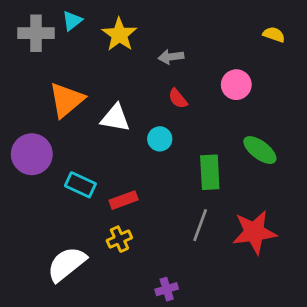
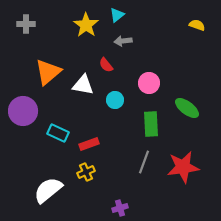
cyan triangle: (72, 21) -> (117, 15), moved
gray cross: (36, 33) -> (26, 24), size x0.7
pink circle: (236, 85) -> (149, 83), moved
red semicircle: (178, 99) -> (106, 65), moved

